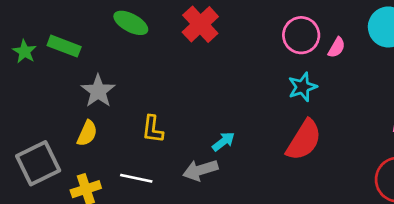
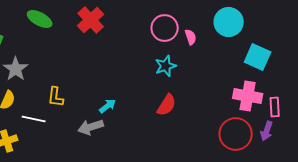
pink semicircle: (337, 47) -> (191, 37), turned -49
red semicircle: (304, 140) -> (167, 105), size x0.7
white line: (136, 178) -> (34, 119), moved

